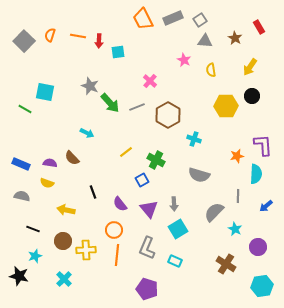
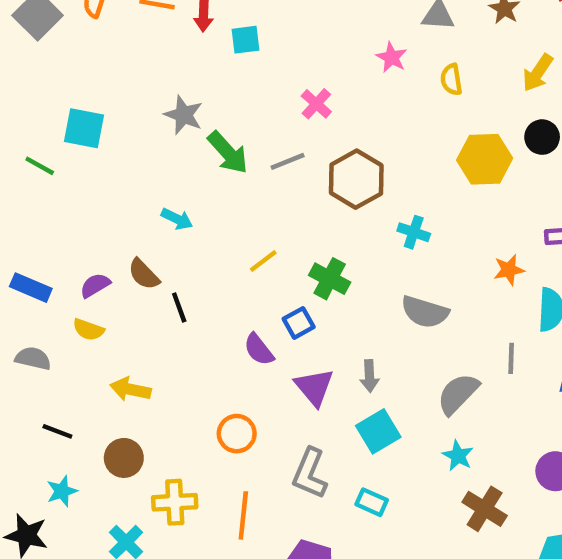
purple semicircle: (50, 163) -> (95, 285), turned -40
black line: (93, 192) -> (179, 307), moved
purple semicircle: (120, 204) -> (259, 349), moved
cyan star: (235, 229) -> (458, 456), moved
yellow cross: (86, 250) -> (175, 502), moved
orange line: (117, 255) -> (243, 515), moved

